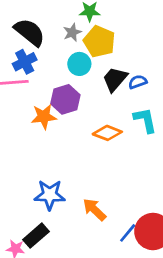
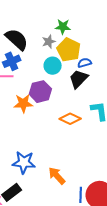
blue semicircle: (138, 82) -> (85, 63), moved
blue line: (128, 233) -> (81, 195), turned -42

